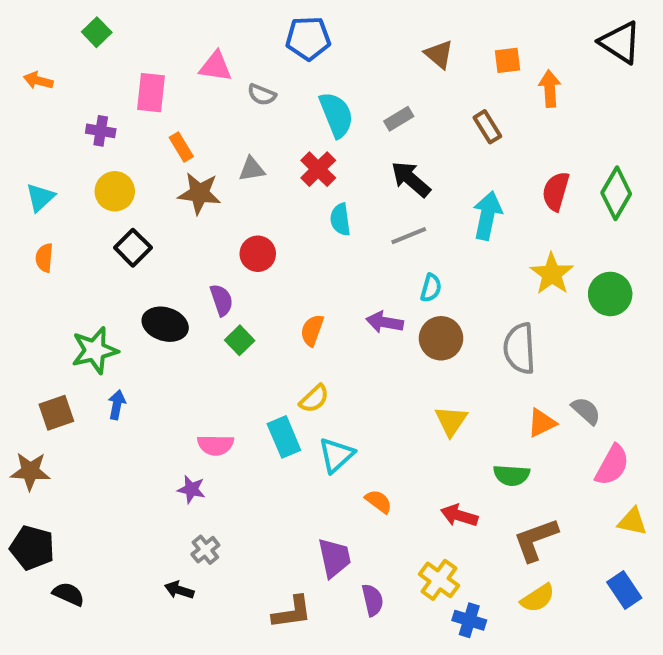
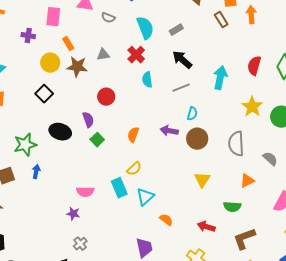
brown rectangle: (487, 127) -> (221, 20), moved
yellow circle: (115, 191) -> (50, 63), moved
gray semicircle: (586, 411) -> (270, 159), moved

